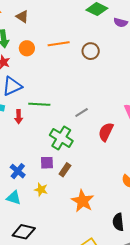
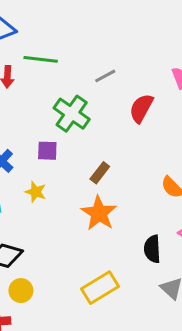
brown rectangle: (65, 170) -> (100, 173), moved

